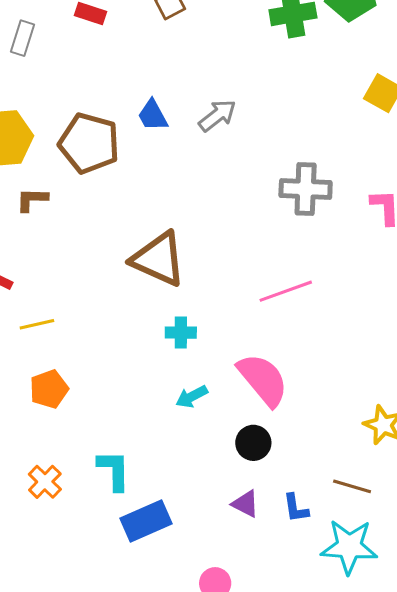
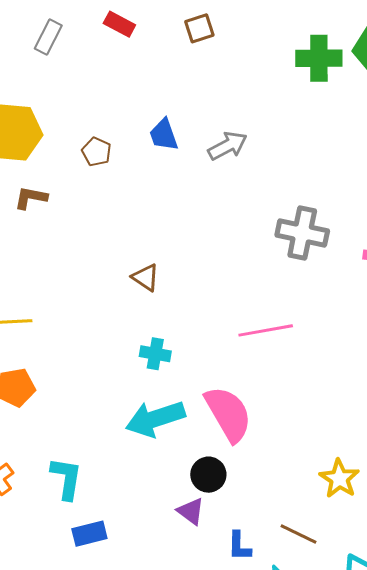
brown pentagon: (89, 143) -> (96, 152), size x0.5
brown triangle: (158, 259) -> (145, 278), size x0.5
cyan arrow: (192, 397) -> (155, 419), size x1.8
purple triangle: (245, 504) -> (191, 511), moved
blue rectangle: (146, 521) -> (89, 534), size x0.7

